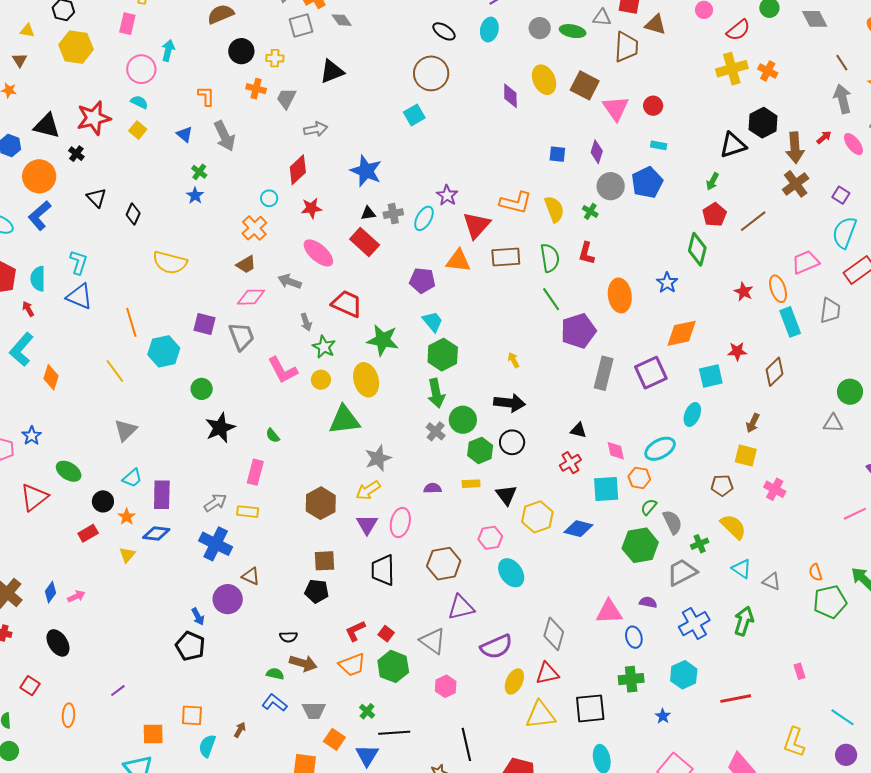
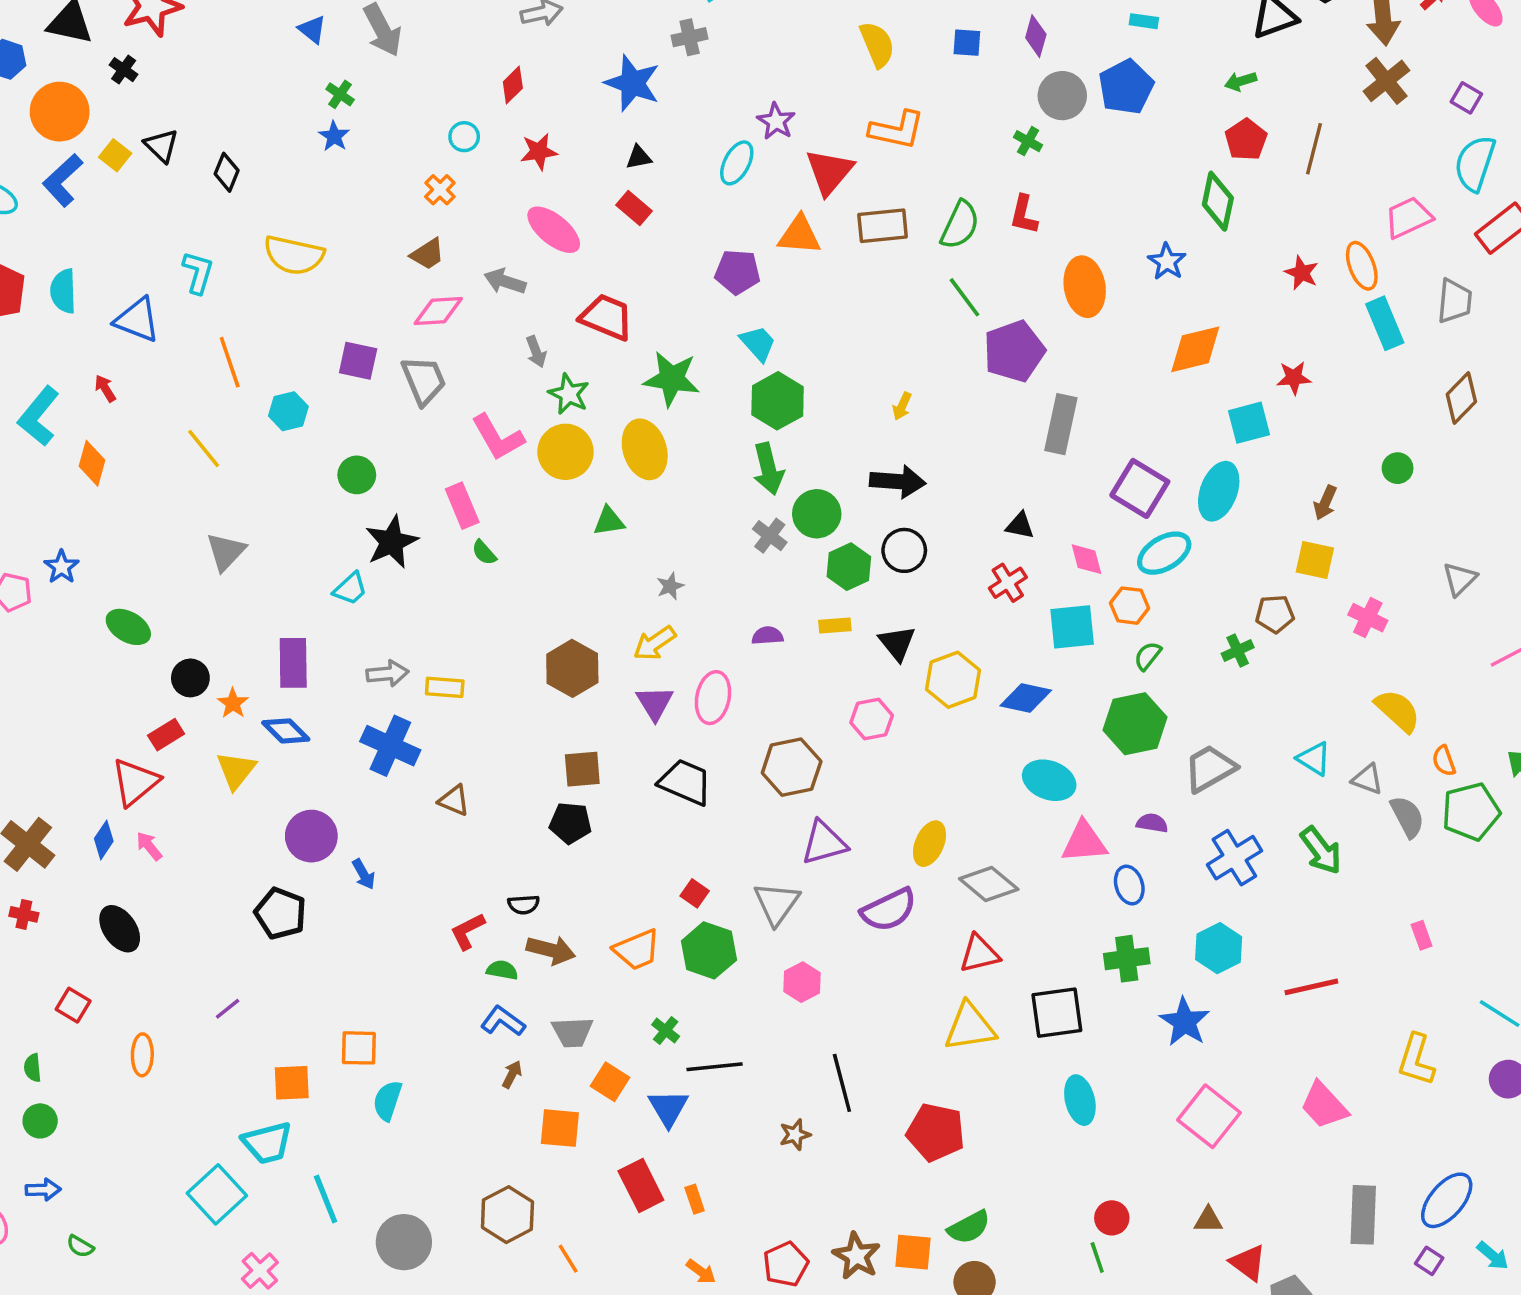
yellow square: (138, 130) -> (115, 155), moved
red diamond: (298, 170) -> (513, 85), size x0.7
green arrow: (712, 181) -> (1241, 81), turned 48
yellow semicircle: (554, 209) -> (877, 44), moved
gray cross: (393, 214) -> (690, 37), moved
brown line: (753, 221) -> (1314, 149), turned -36
orange cross: (254, 228) -> (440, 190), size x0.7
red rectangle: (365, 242) -> (634, 208), size x0.7
green semicircle: (550, 258) -> (960, 225), turned 36
cyan L-shape: (79, 262) -> (198, 272), moved
red arrow: (28, 309) -> (105, 388), moved
cyan hexagon: (164, 351) -> (288, 411), size x0.7
yellow arrow: (513, 360) -> (902, 406), turned -126
brown diamond: (774, 372) -> (1461, 398), moved
purple square: (651, 373) -> (1140, 488), moved, turned -32
yellow circle: (321, 380) -> (565, 452), size x1.6
green circle: (850, 392) -> (1398, 468), moved, size x0.7
cyan ellipse: (692, 415) -> (1219, 491), size x1.4
green triangle: (344, 420) -> (609, 521), size x0.6
gray triangle: (833, 423) -> (1460, 579), moved, turned -45
gray star: (378, 458) -> (670, 586), size x0.6
pink rectangle: (255, 472) -> (462, 506), moved, turned -35
cyan trapezoid: (132, 478) -> (350, 589), moved
red triangle: (34, 497) -> (135, 782), moved
gray arrow: (215, 503) -> (387, 674), turned 30
gray semicircle: (672, 522) -> (1407, 817), moved
yellow semicircle: (733, 527) -> (1398, 711), moved
blue diamond: (156, 533) -> (286, 731), turned 40
green cross: (700, 544) -> (1238, 650), moved
yellow triangle: (127, 555) -> (236, 770), size x1.4
black trapezoid: (383, 570) -> (685, 782), turned 116
cyan ellipse: (511, 573) -> (1049, 780), moved, turned -32
pink arrow: (76, 596) -> (149, 846), turned -102
purple circle: (228, 599) -> (311, 836), moved
green arrow: (744, 621) -> (1321, 850), turned 128
red L-shape: (355, 631) -> (468, 931), moved
gray diamond: (554, 634) -> (989, 884), turned -64
gray triangle: (433, 641) -> (777, 903), turned 32
black pentagon: (190, 646) -> (281, 913), moved
yellow ellipse: (514, 681) -> (930, 844), moved
blue star: (663, 716) -> (1185, 1022), size x1.8
brown arrow: (240, 730) -> (512, 1074), moved

